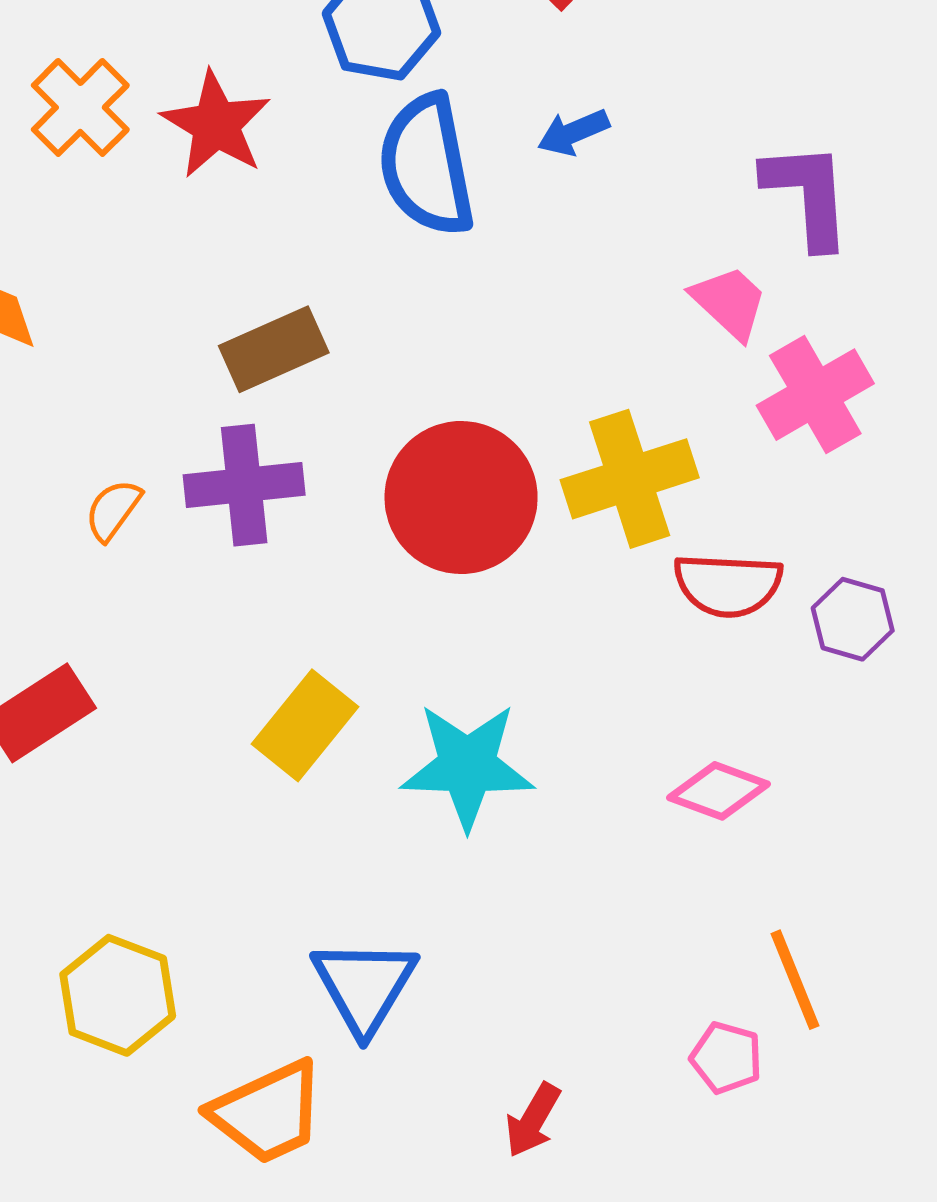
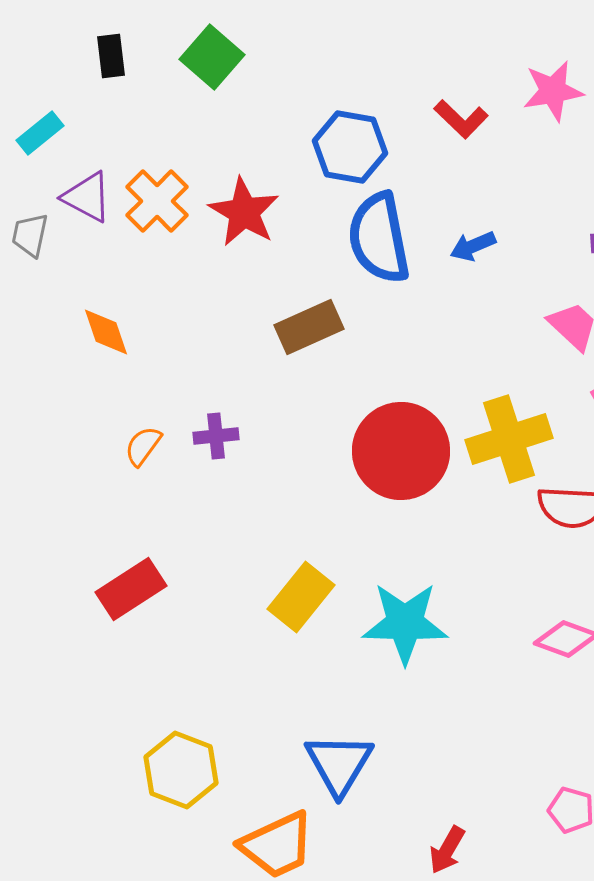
blue arrow: (573, 132) -> (473, 246), moved
brown rectangle: (274, 349) -> (309, 327), moved
purple cross: (244, 485) -> (216, 436), moved, size x0.6
orange semicircle: (113, 510) -> (143, 446), moved

